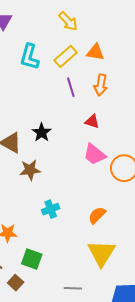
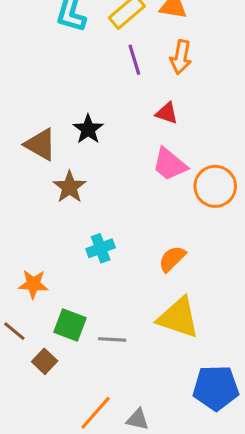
brown star: (30, 170) -> (69, 187), turned -30
yellow triangle: (101, 253) -> (178, 318), turned -44
gray line: (73, 288) -> (112, 339), moved

